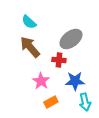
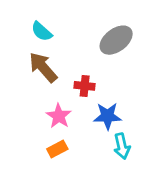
gray ellipse: (71, 39) -> (116, 40), moved
orange rectangle: (51, 102) -> (57, 149), moved

